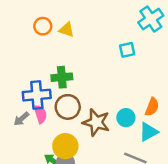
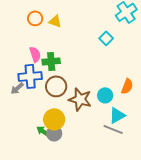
cyan square: (127, 50) -> (106, 38), turned -32
pink semicircle: (40, 114) -> (35, 54), moved
gray arrow: (21, 119) -> (17, 88), moved
cyan triangle: (148, 132) -> (117, 115), moved

